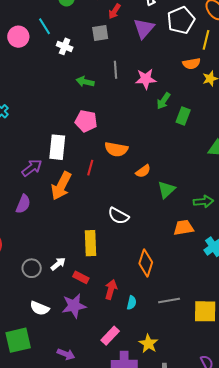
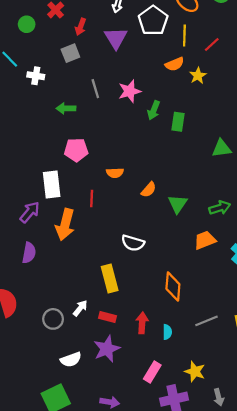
orange semicircle: (116, 149) -> (115, 173), size x0.7
white semicircle: (40, 308) -> (71, 360), turned -30

